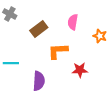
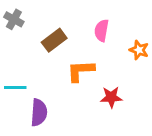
purple semicircle: (39, 81) -> (39, 112), moved

